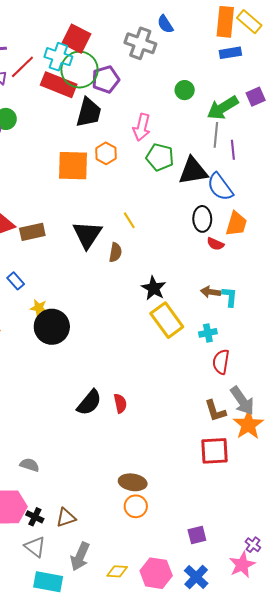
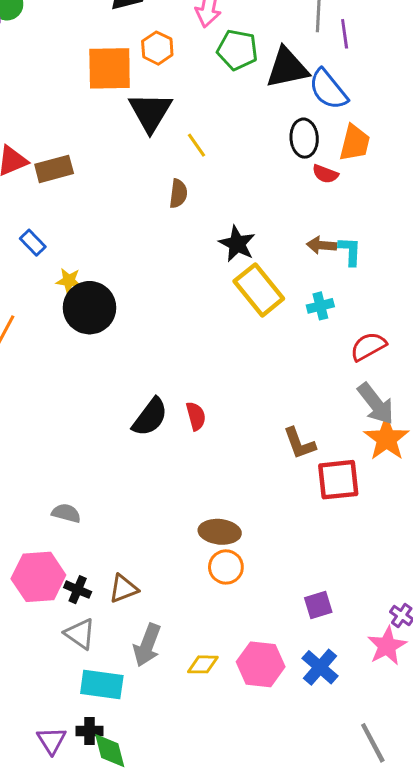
black triangle: (87, 235) -> (150, 112), moved
red semicircle: (221, 362) -> (368, 346), moved, turned 55
brown L-shape: (215, 411) -> (299, 443), moved

